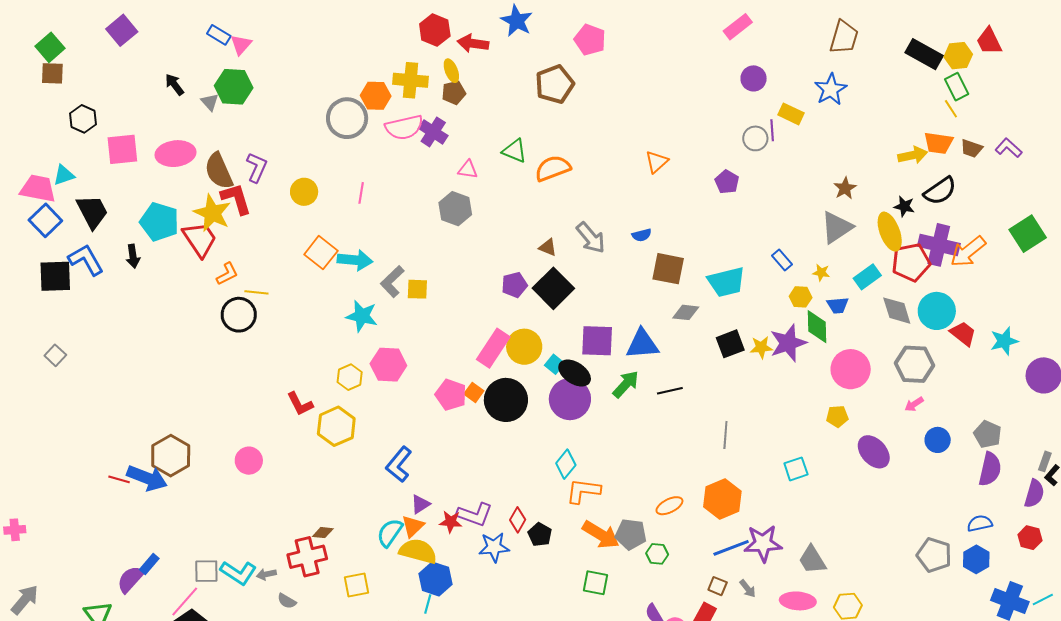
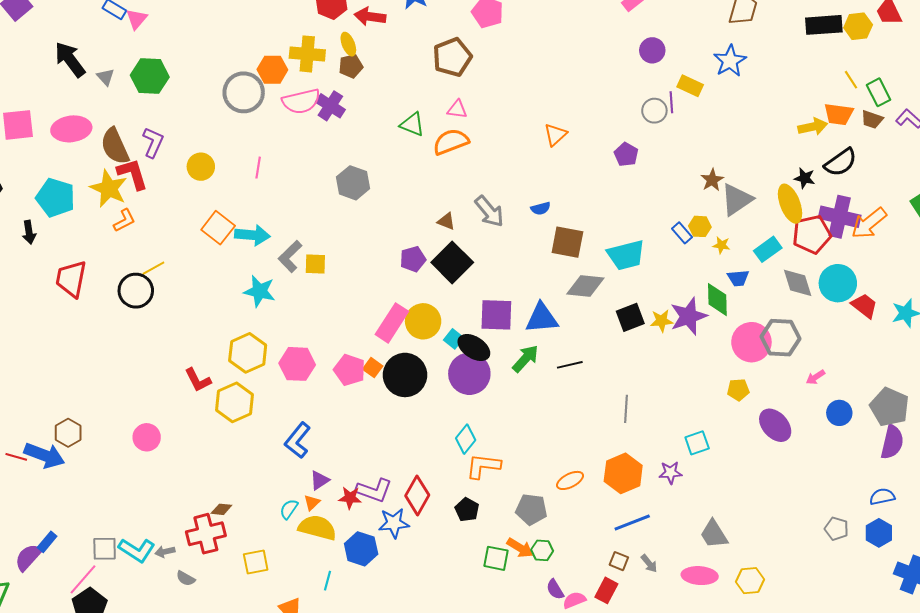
black rectangle: (924, 54) -> (824, 25), turned -33
black arrow: (175, 85) -> (70, 60), size x1.6
green hexagon: (234, 87) -> (150, 76), moved
green rectangle: (957, 87) -> (878, 92), moved
pink triangle: (468, 169) -> (457, 109), moved
brown star: (845, 188) -> (712, 180), moved
red trapezoid: (200, 239) -> (71, 279), moved, turned -135
orange L-shape: (227, 274) -> (124, 220), moved
yellow line: (256, 292) -> (153, 268), turned -35
yellow hexagon: (801, 297) -> (700, 226), moved
gray diamond: (686, 312) -> (585, 286), size x1.4
gray hexagon: (915, 364) -> (781, 338), moved
pink hexagon: (388, 365) -> (297, 364), moved
yellow hexagon: (350, 377) -> (248, 353), size x1.5
gray pentagon: (987, 434) -> (889, 407), size x1.4
brown hexagon: (171, 456) -> (68, 433), size x0.7
red diamond: (518, 520) -> (417, 495), size x1.5
orange triangle: (413, 526) -> (312, 503), size x0.7
cyan semicircle: (390, 533) -> (289, 509), size x0.7
black pentagon: (540, 535) -> (467, 510), moved
orange arrow: (601, 535) -> (520, 548), moved, size x0.7
purple star: (763, 543) -> (670, 473), moved, size x0.6
green hexagon: (657, 554) -> (542, 550), moved
gray pentagon: (934, 555) -> (837, 529), size x0.7
blue hexagon: (435, 579) -> (361, 549), moved

